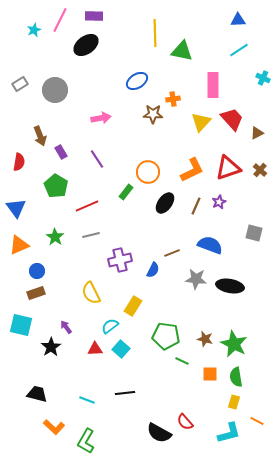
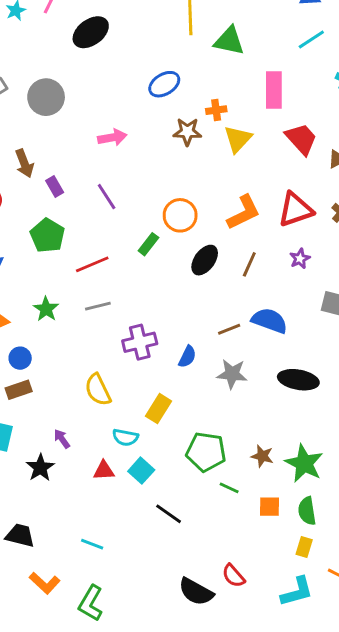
yellow triangle: (201, 122) -> (238, 139), moved
purple star: (219, 202) -> (300, 259), moved
brown line: (172, 253) -> (229, 329), moved
gray star: (196, 279) -> (232, 374), moved
cyan semicircle: (110, 326) -> (125, 437), turned -132
black line: (125, 393) -> (169, 514), moved, turned 42

